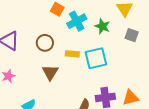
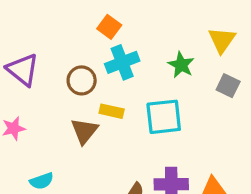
cyan cross: (77, 21) -> (122, 62), moved
yellow rectangle: (72, 54) -> (112, 111), moved

